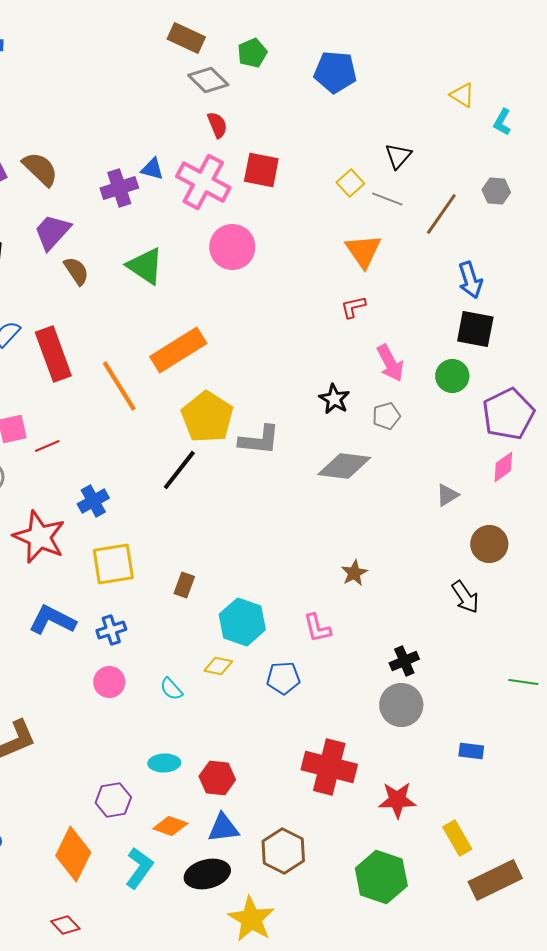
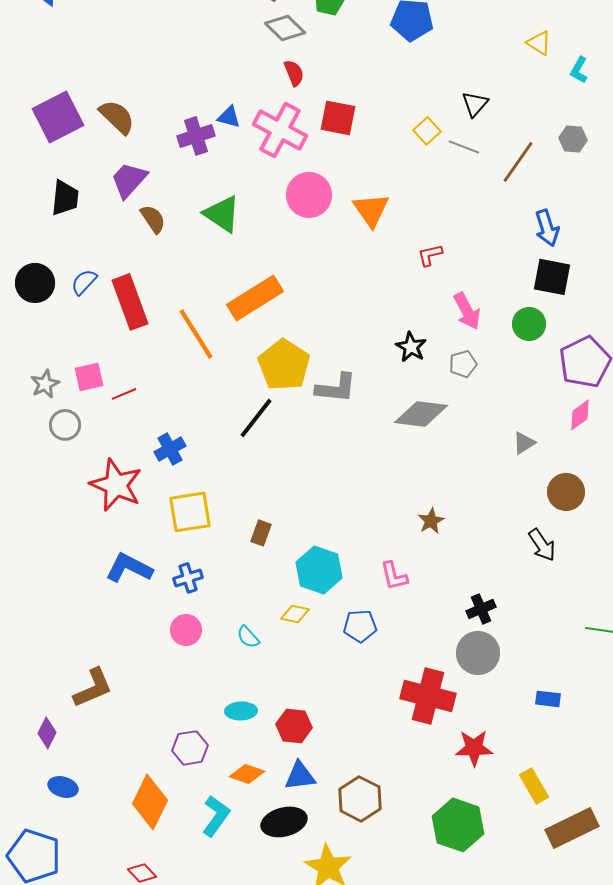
orange triangle: (363, 251) -> (371, 210), moved
red cross: (329, 767) -> (428, 696), moved

